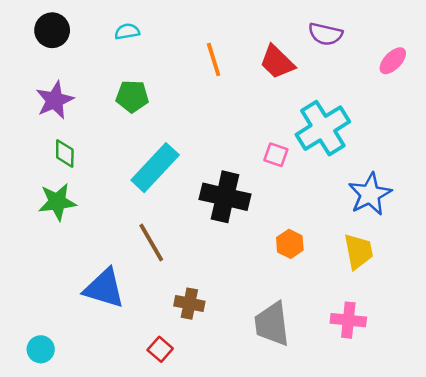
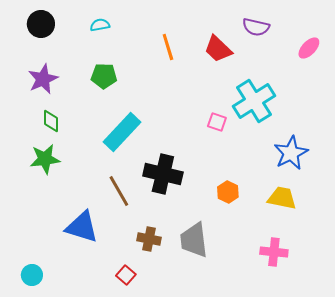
black cross: (225, 197) -> (163, 174), moved
yellow trapezoid: (358, 251) -> (282, 198), turned -68
gray trapezoid: (272, 324) -> (194, 240), moved

